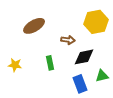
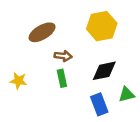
yellow hexagon: (96, 22) -> (102, 26), moved
brown arrow: (68, 40) -> (63, 56), moved

